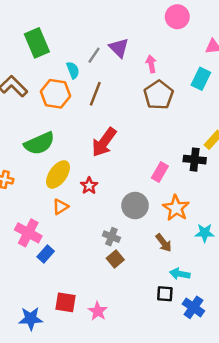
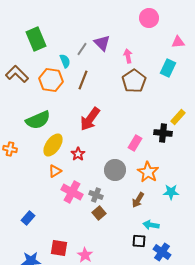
pink cross: (28, 233) -> (72, 192), moved
brown arrow: (164, 243) -> (138, 200), turned 70
blue rectangle: (46, 254) -> (28, 218), moved

